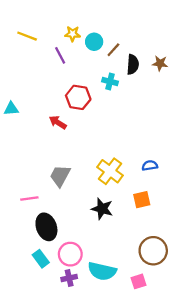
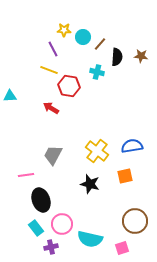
yellow line: (27, 36) -> (49, 70), moved
blue semicircle: (150, 166) -> (132, 146), size x1.5
purple cross: (69, 278) -> (51, 247), moved

